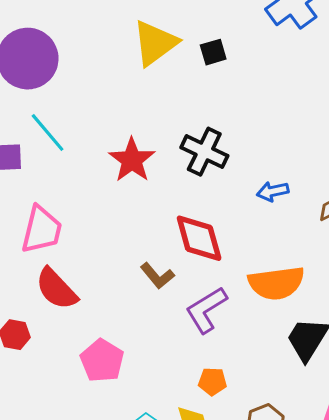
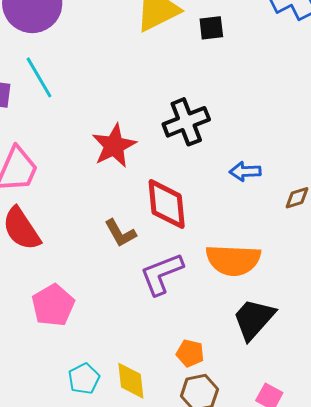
black cross: (204, 152) -> (186, 122), turned 33
red star: (132, 160) -> (114, 146), moved
orange pentagon: (212, 381) -> (190, 353), moved

